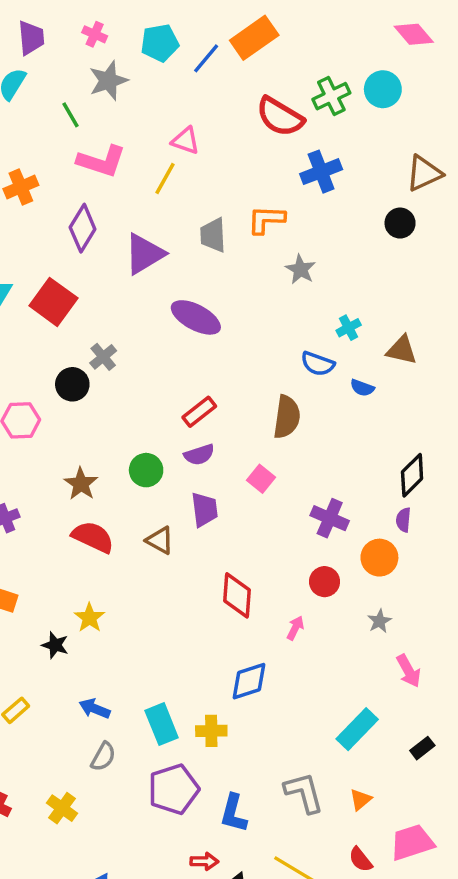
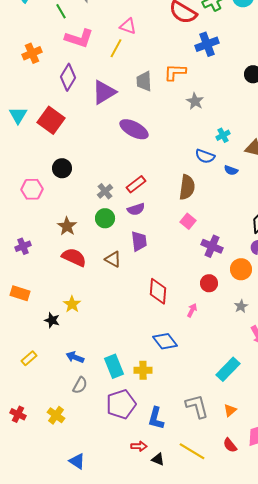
gray cross: (103, 357) -> (105, 191), moved
pink square: (261, 479) -> (188, 221), moved
blue diamond: (249, 681) -> (165, 341), turned 70

